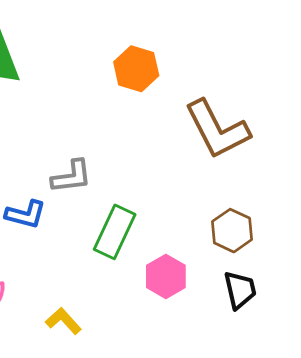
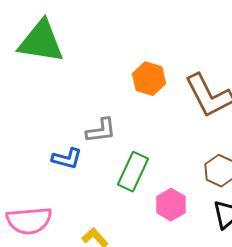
orange hexagon: (136, 69) -> (149, 79), moved

